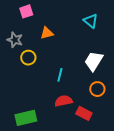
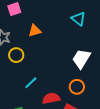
cyan line: (60, 75) -> (31, 83), moved, turned 32
orange circle: (97, 89) -> (77, 87), moved

